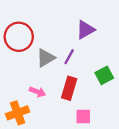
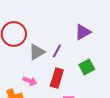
purple triangle: (85, 30) -> (83, 32), moved

